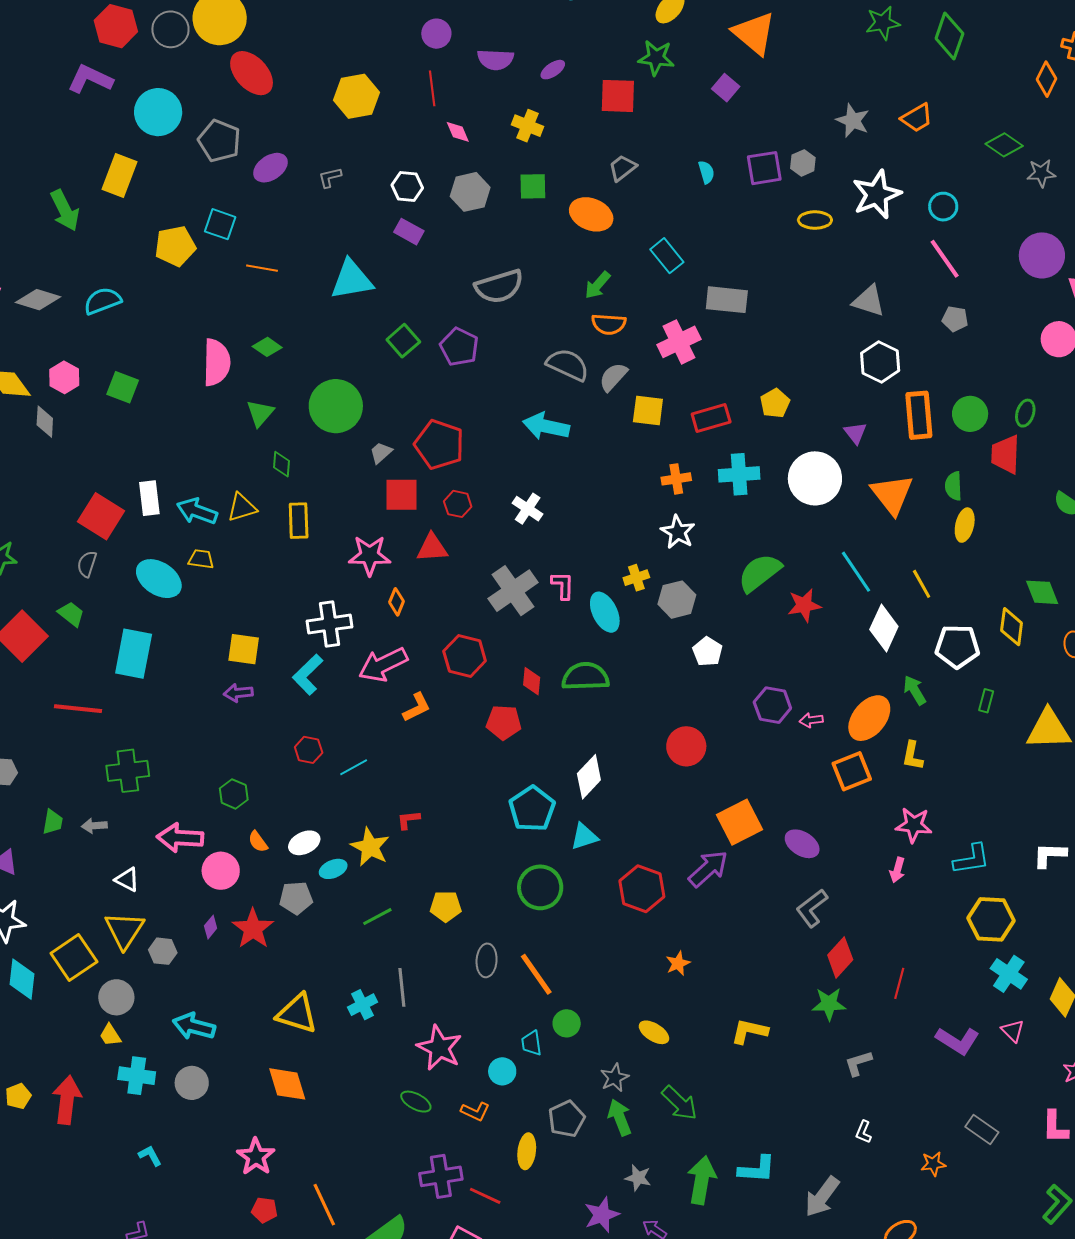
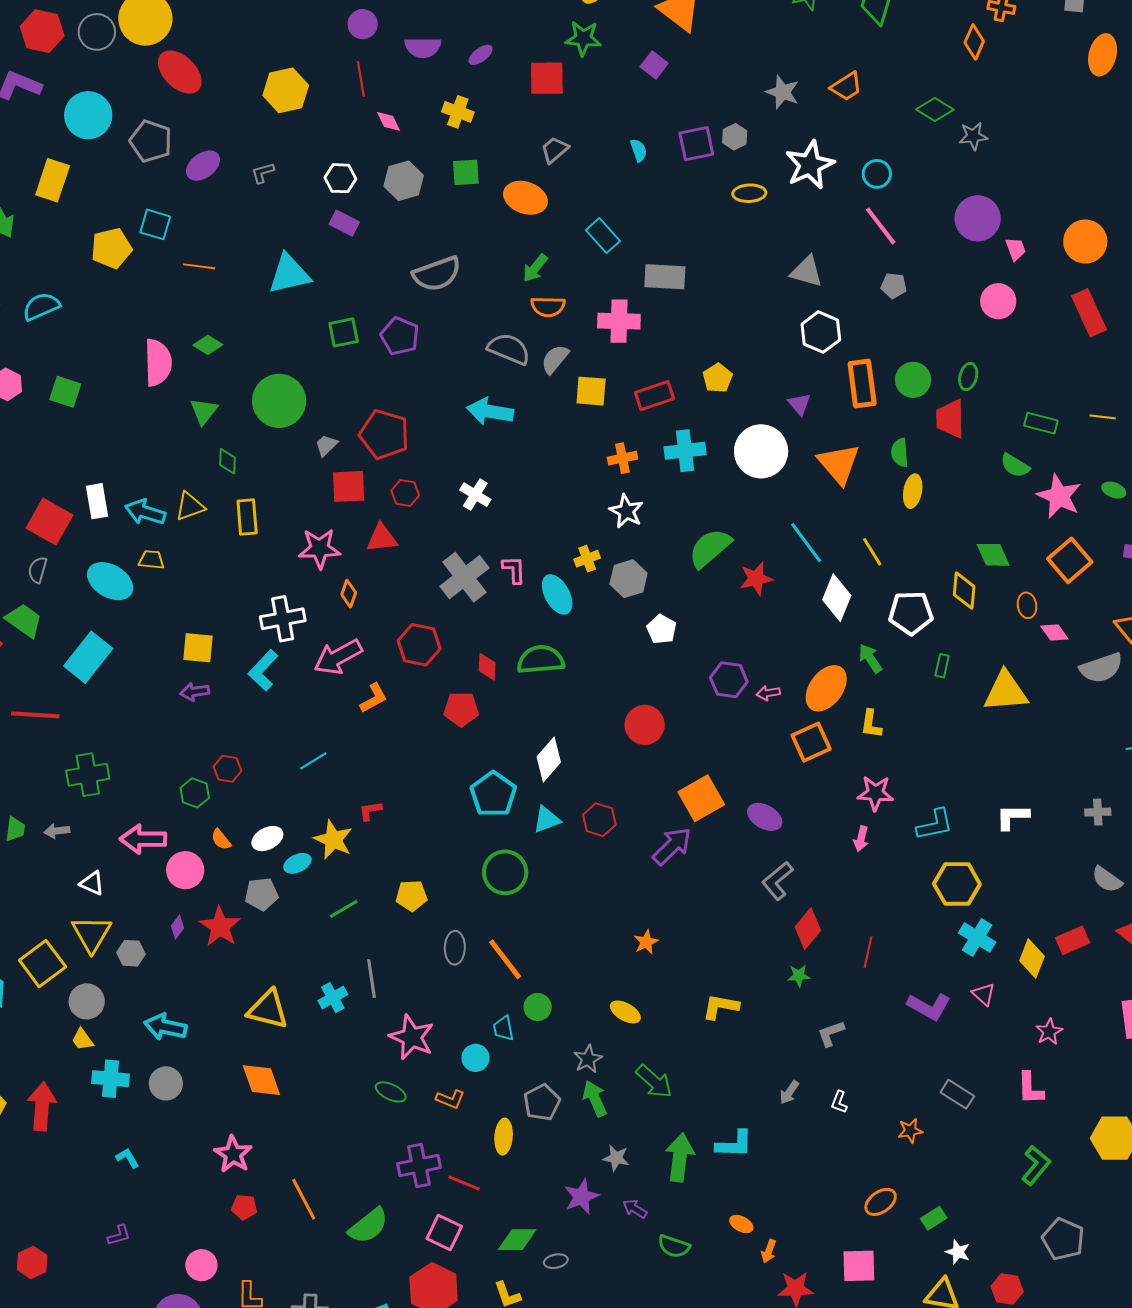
green square: (403, 341) -> (344, 332), turned 32
pink cross: (679, 342) -> (619, 321), turned 30
green trapezoid: (71, 614) -> (24, 620), size x1.4
cyan rectangle: (134, 654) -> (88, 657), turned 30
red hexagon: (309, 750) -> (227, 769), moved
red hexagon: (642, 889) -> (599, 820), moved, size x0.7
green star: (829, 1004) -> (799, 976), size x0.7
gray arrow: (822, 1197) -> (789, 1092), moved, size x0.6

